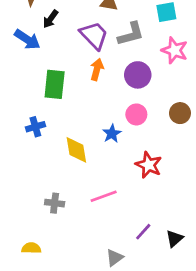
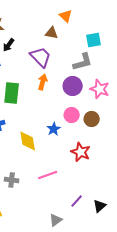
gray L-shape: (131, 34) -> (83, 62), moved
pink star: (175, 50) -> (100, 89), moved
brown circle: (180, 113) -> (92, 119), moved

